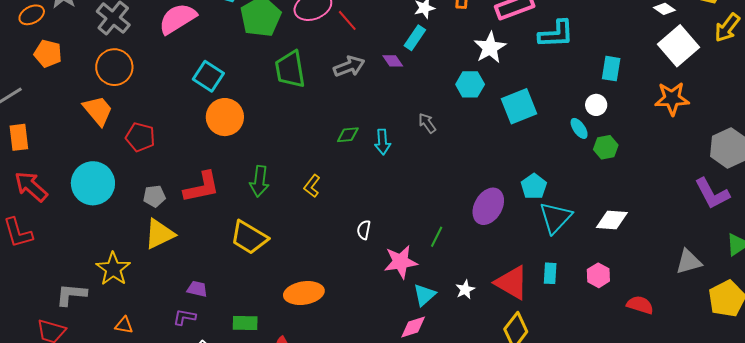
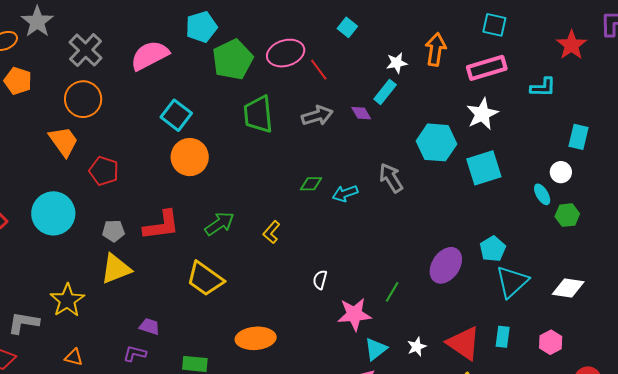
cyan L-shape: (556, 34) -> (543, 87), moved, size x0.7
white star: (490, 48) -> (482, 114), moved
cyan hexagon: (470, 84) -> (437, 142), size x1.4
gray arrow: (427, 123) -> (391, 178), size x1.4
cyan arrow: (383, 142) -> (345, 193), turned 70
green arrow: (259, 181) -> (219, 224), turned -136

